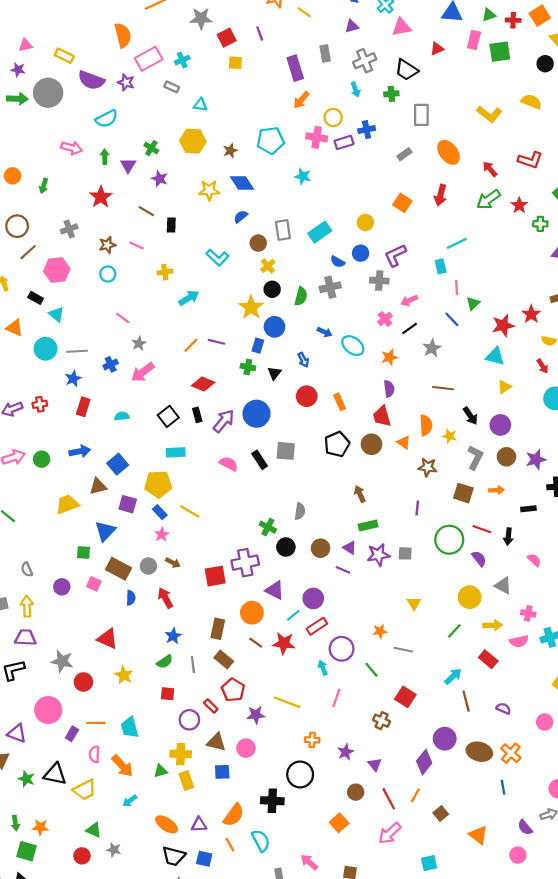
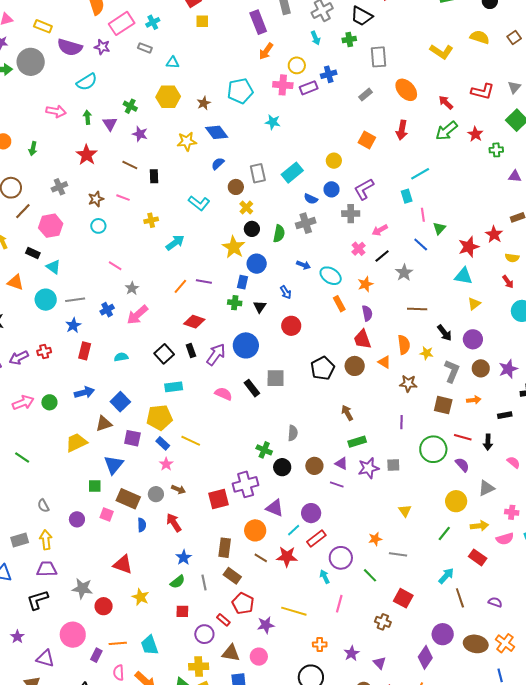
orange rectangle: (340, 402) -> (339, 304), moved
gray triangle: (503, 586) -> (486, 488), turned -48

